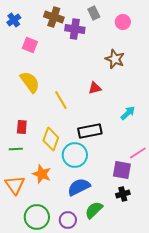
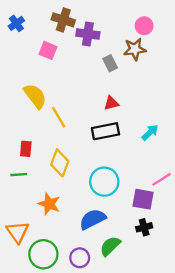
gray rectangle: (94, 13) -> (110, 63), moved
pink square: (30, 45) -> (48, 50), moved
brown star: (115, 59) -> (135, 49), moved, turned -30
yellow line: (61, 100) -> (59, 117), moved
black rectangle: (90, 131) -> (105, 131), moved
cyan circle: (75, 155) -> (104, 182), moved
orange triangle: (15, 185) -> (18, 232), moved

